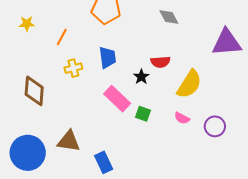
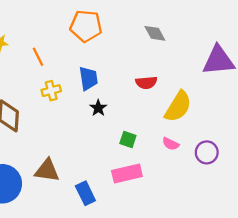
orange line: (62, 37) -> (38, 57), turned -54
black star: (141, 77) -> (98, 108), moved
pink rectangle: (117, 99) -> (127, 173), moved, turned -56

